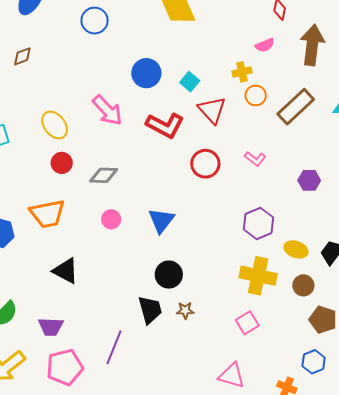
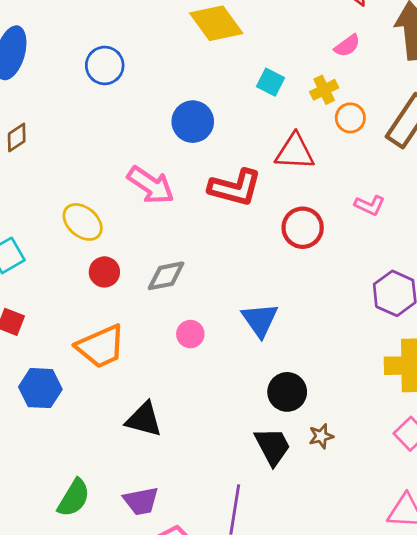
cyan square: (190, 82) -> (270, 82), moved
red triangle: (212, 110) -> (295, 152), turned -32

